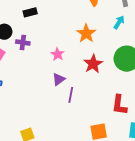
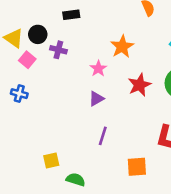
orange star: (86, 33) -> (122, 47), moved
purple line: (71, 95) -> (103, 136), moved

